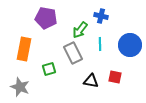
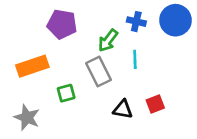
blue circle: (130, 45) -> (175, 20), moved
orange rectangle: (24, 49) -> (32, 66), turned 60
red square: (115, 77) -> (155, 104), turned -32

